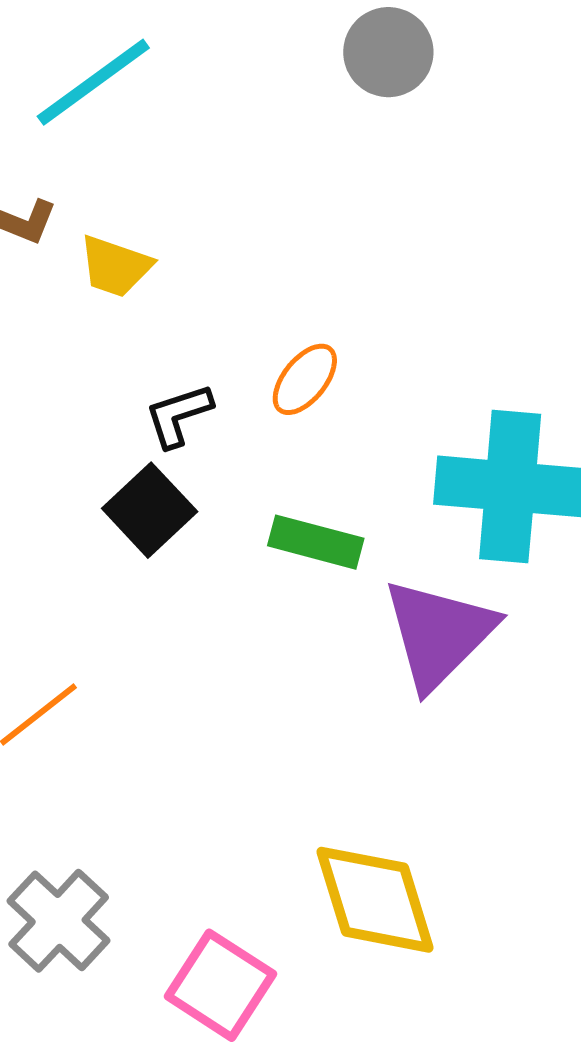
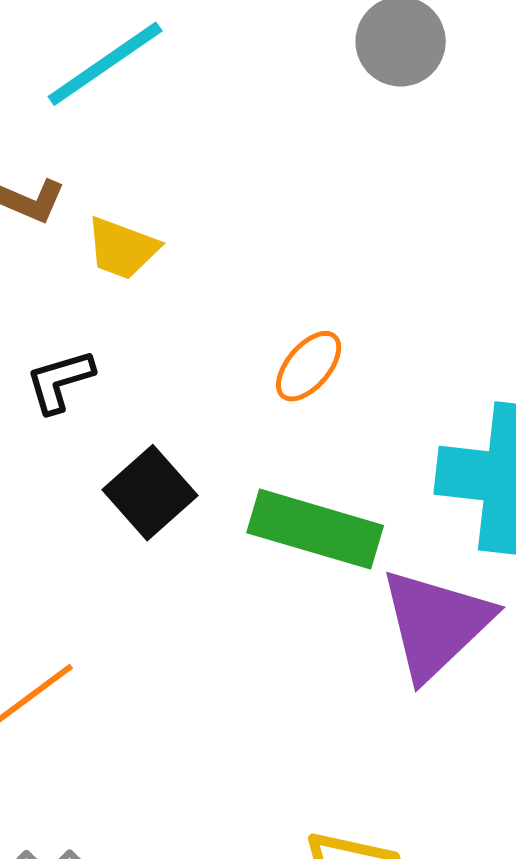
black L-shape: (179, 415) -> (60, 381), moved
green rectangle: (316, 542) -> (315, 529), size x1.4

